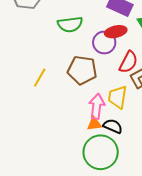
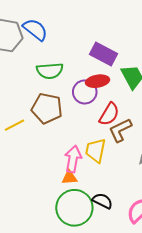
brown pentagon: (82, 70) -> (47, 108), moved
yellow line: (40, 78) -> (14, 125), turned 30
black semicircle: (113, 126) -> (102, 201), moved

